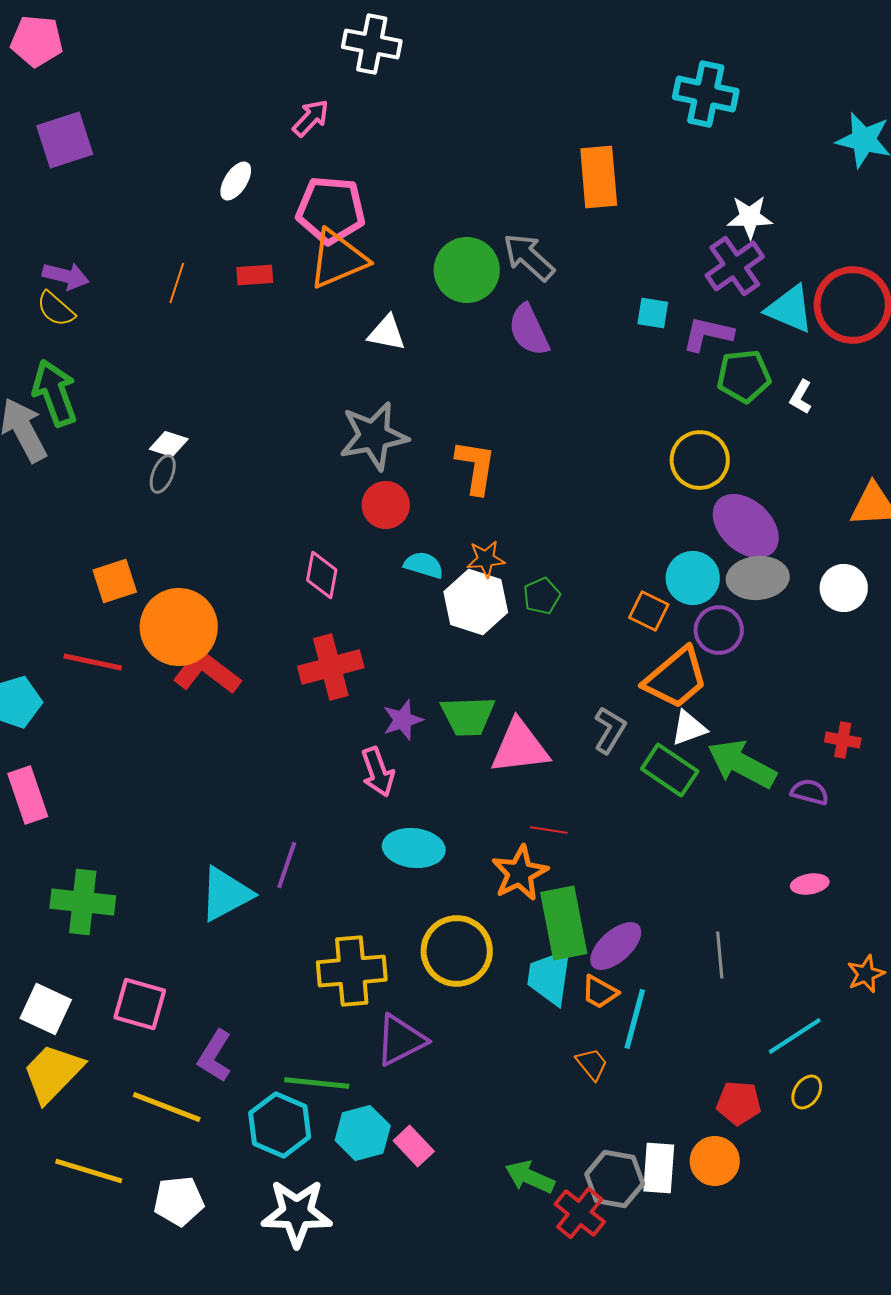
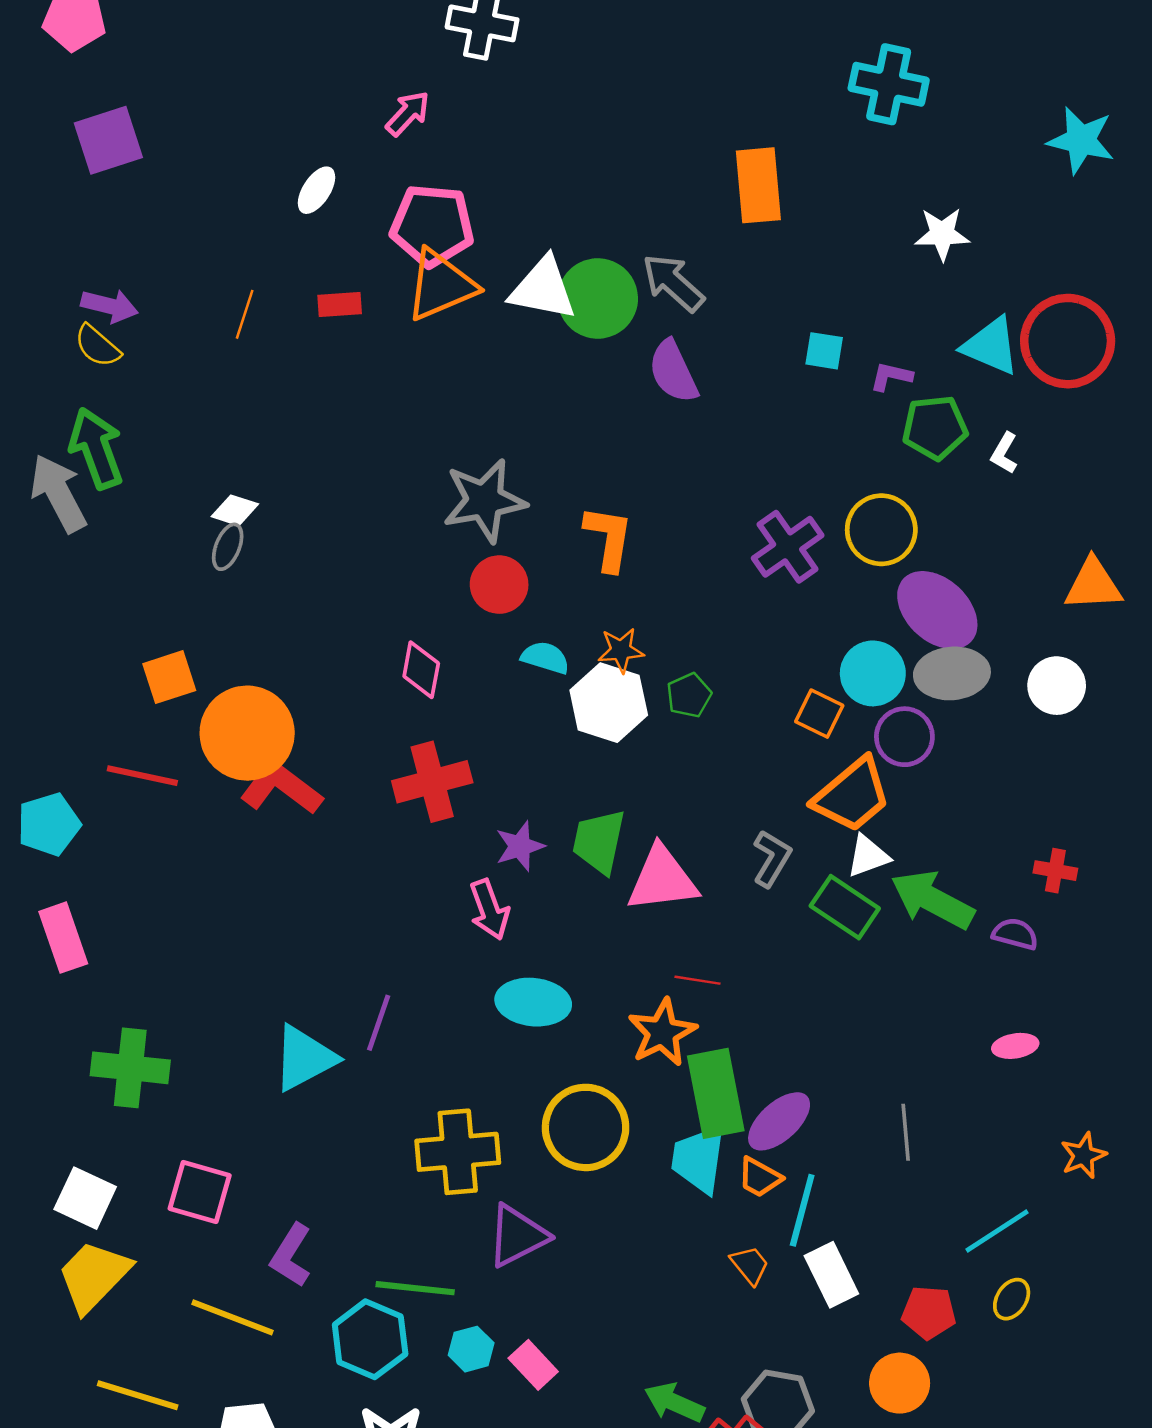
purple cross: (735, 266) -> (788, 547), moved
white triangle: (387, 333) -> (543, 289), moved, size x1.5
purple L-shape: (708, 334) -> (891, 376), size x0.7
green trapezoid: (468, 716) -> (599, 841), turned 104
cyan hexagon: (363, 1133) -> (471, 1349), size x0.7
white rectangle: (659, 1168) -> (831, 1275), moved, turned -30

